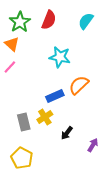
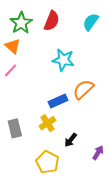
gray rectangle: (24, 122) -> (15, 128), moved
yellow pentagon: (22, 158) -> (47, 162), moved

